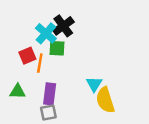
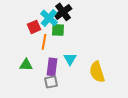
red square: (27, 56) -> (34, 27), moved
cyan triangle: (94, 84) -> (70, 59), moved

